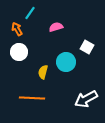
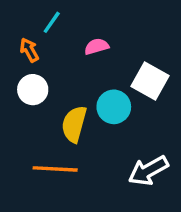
white square: (87, 47) -> (150, 81), size x1.5
yellow semicircle: (43, 72) -> (74, 124), size x1.5

